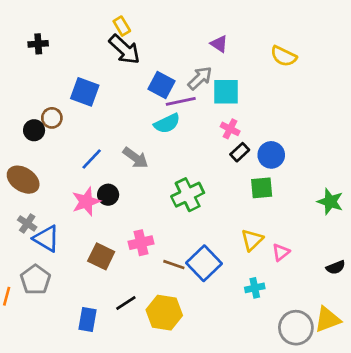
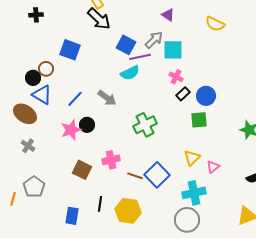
blue triangle: (46, 239) -> (42, 95), moved
cyan cross: (255, 288) -> (194, 193), size x1.6
black line: (126, 303) -> (100, 204), turned -49
gray circle: (296, 328) -> (187, 220), moved

